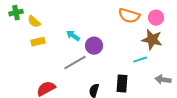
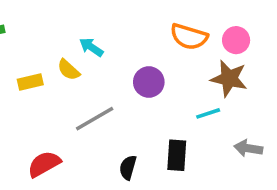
yellow semicircle: (34, 22) -> (69, 70), moved
cyan arrow: (73, 36) -> (91, 47), moved
purple circle: (94, 46) -> (149, 82), moved

